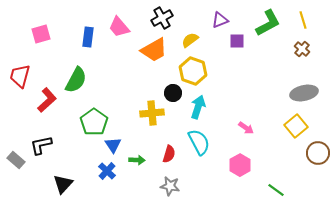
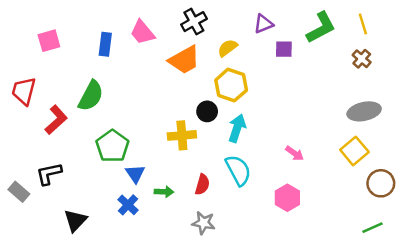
green line: (276, 190) -> (372, 228), moved, turned -60

